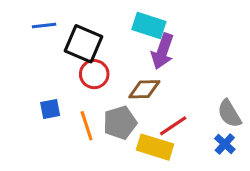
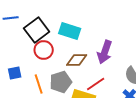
cyan rectangle: (149, 25) -> (70, 31), moved
black square: (84, 44) -> (37, 30), turned 30
purple arrow: (163, 51) -> (105, 52), moved

